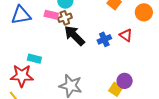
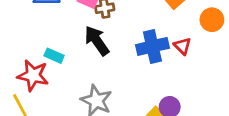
black arrow: (74, 36) -> (97, 41), moved
blue cross: (104, 39) -> (152, 46), size x1.6

